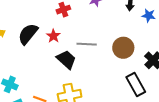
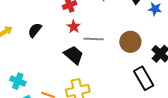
black semicircle: (28, 34) -> (35, 30), size x0.7
red star: (53, 36) -> (74, 27), moved

